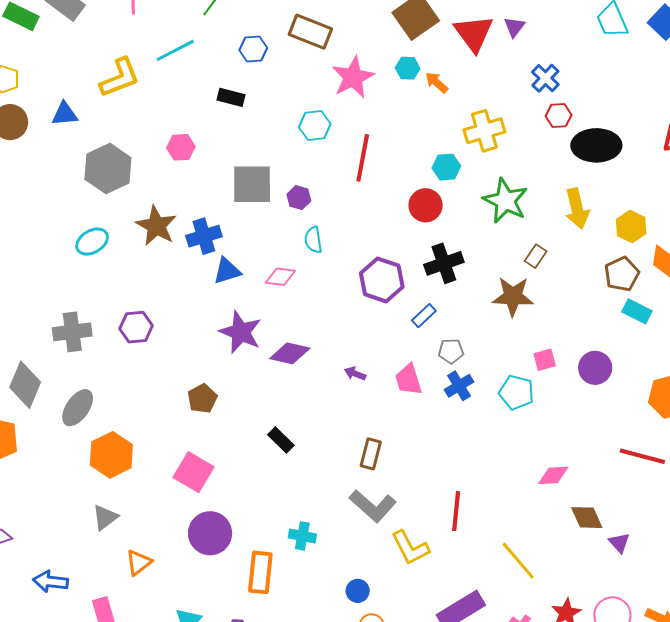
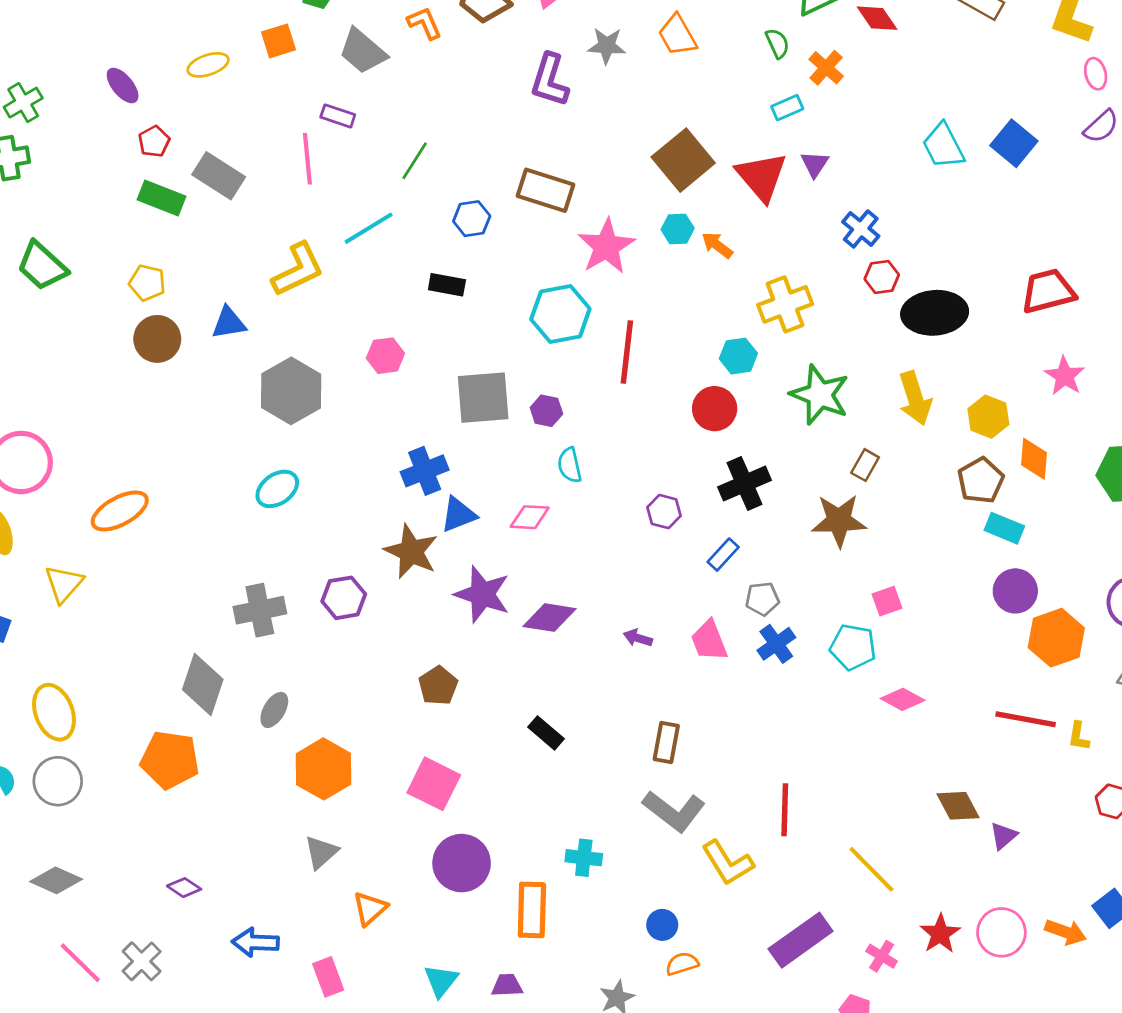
cyan hexagon: (315, 126) -> (560, 314), size x1.4
brown star: (156, 226) -> (411, 552), moved
purple hexagon: (382, 280) -> (664, 512), size x0.6
purple circle: (595, 368) -> (1015, 591), moved
gray ellipse: (78, 408) -> (274, 710), size x0.7
pink diamond: (553, 475) -> (903, 699), moved, turned 36
purple triangle: (619, 543) -> (1003, 836), turned 35

